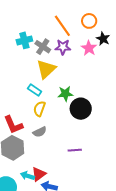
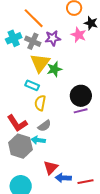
orange line: (62, 26) -> (34, 18), moved
green star: (65, 94) -> (54, 69), moved
purple line: (75, 150) -> (81, 111), moved
cyan arrow: (27, 176) -> (38, 140), moved

